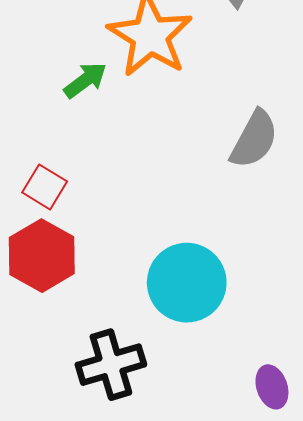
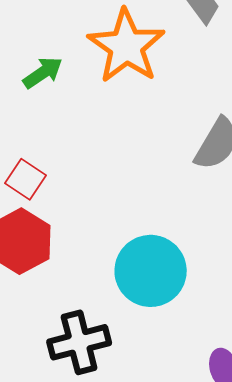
green arrow: (85, 80) -> (43, 73), moved

